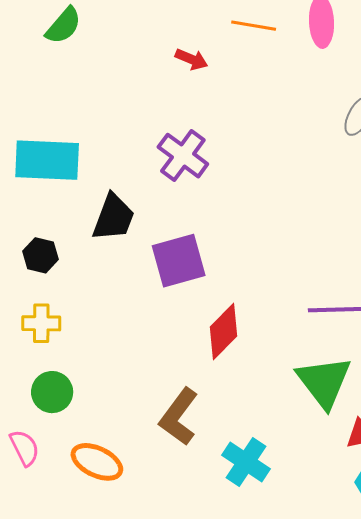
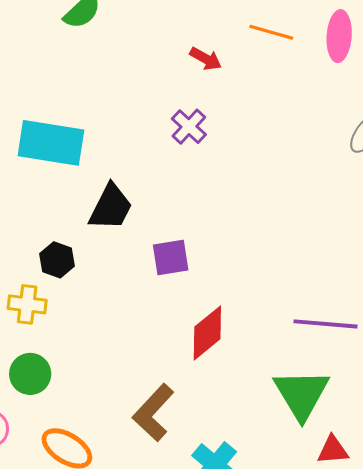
purple cross: (183, 156) -> (189, 127), moved, size x0.7
black hexagon: (41, 255) -> (57, 260), moved
purple square: (179, 261) -> (171, 258), size x0.7

